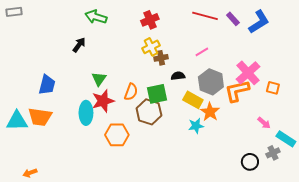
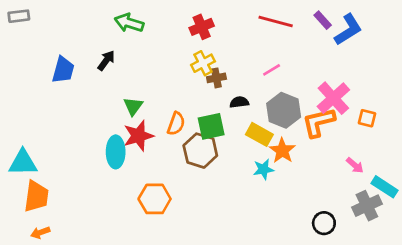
purple rectangle: (233, 19) -> (323, 20), moved
blue trapezoid: (47, 85) -> (63, 70), moved
orange trapezoid: (40, 117) -> (36, 196), moved, turned -90
orange hexagon: (117, 135) -> (155, 199), moved
gray cross: (273, 153) -> (367, 206), size x1.5
black circle: (250, 162) -> (324, 223), moved

